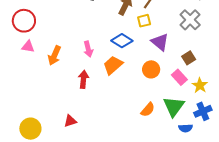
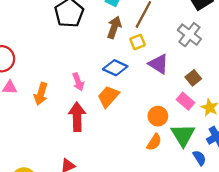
orange circle: (151, 69) -> (158, 116), moved
red arrow: (83, 79) -> (77, 117), size x1.4
blue semicircle: (186, 128) -> (199, 158), turned -112

